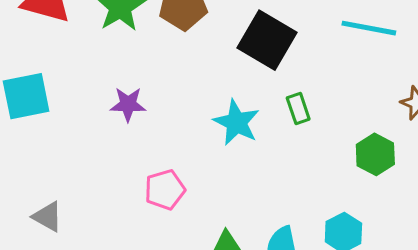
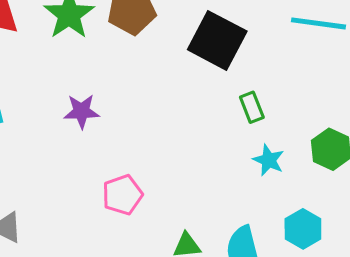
cyan star: (236, 123) -> (269, 160), moved, size x0.7

